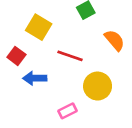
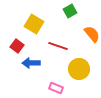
pink rectangle: (67, 111) -> (56, 88), turned 48

